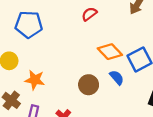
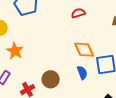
brown circle: (89, 85) -> (51, 79), moved

